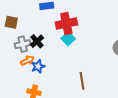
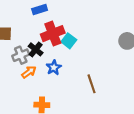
red cross: (66, 23) -> (53, 34), moved
blue star: (38, 66) -> (54, 68), moved

